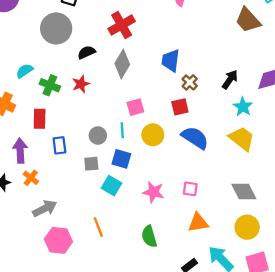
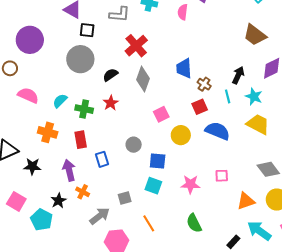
brown trapezoid: (248, 20) -> (255, 35), moved
cyan line: (122, 130) -> (228, 96), moved
gray square: (91, 164) -> (125, 198), moved
orange triangle: (198, 223) -> (246, 201), moved

